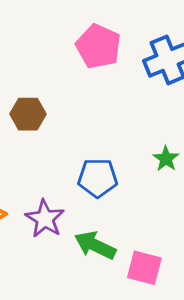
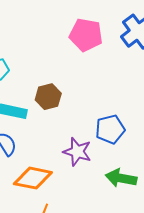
purple star: (45, 219) -> (77, 152), moved

